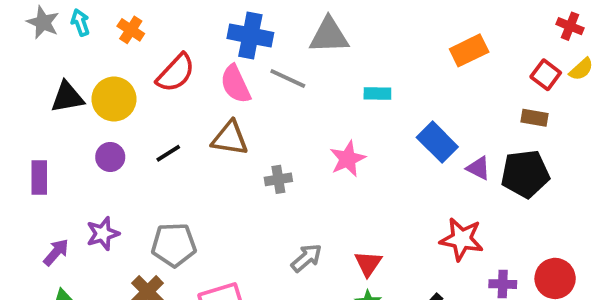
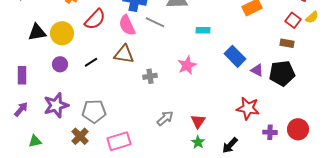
purple star: (103, 234) -> (56, 105), size x1.4
purple arrow: (56, 252) -> (21, 109), moved

